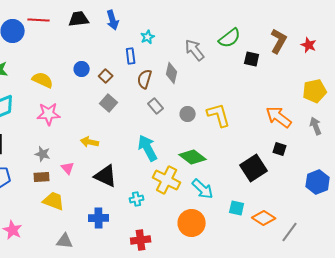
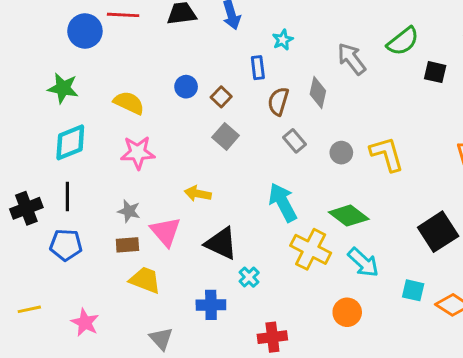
pink triangle: (68, 168) -> (166, 232), size x1.6
cyan cross: (137, 199) -> (249, 277), moved, turned -32
orange circle: (192, 223) -> (347, 312), size x0.7
gray triangle: (65, 241) -> (161, 339), turned 42

